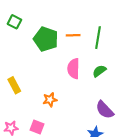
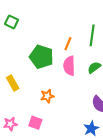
orange line: (73, 35) -> (68, 44), moved, turned -64
green pentagon: (46, 39) -> (41, 57), moved

